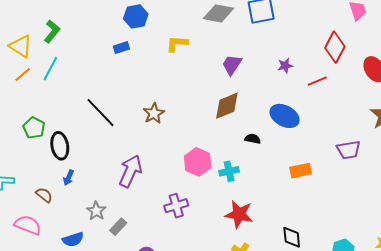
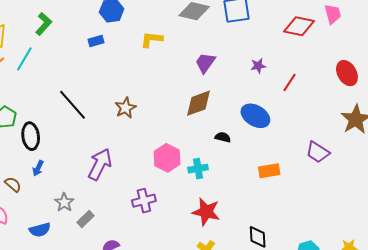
green L-shape: (52, 31) -> (44, 24), moved
red diamond: (335, 47) -> (299, 26), moved, turned 72
red line: (317, 81) -> (290, 83), turned -36
purple trapezoid: (348, 150) -> (318, 152), turned 40

